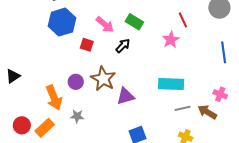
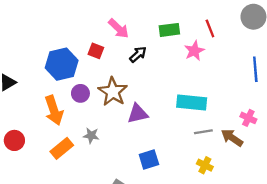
blue hexagon: (62, 22) -> (62, 64), moved
green rectangle: (134, 22) -> (169, 30), moved, turned -42
gray star: (77, 116) -> (91, 136), moved
orange rectangle: (45, 128) -> (62, 148), moved

